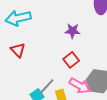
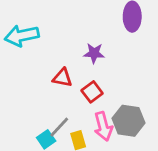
red triangle: (18, 50) -> (62, 78), moved, turned -35
pink arrow: (80, 86) -> (103, 126), turned 45

